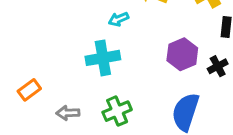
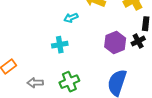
cyan cross: (103, 58) -> (60, 45), size x0.7
black cross: (218, 66) -> (138, 41), moved

